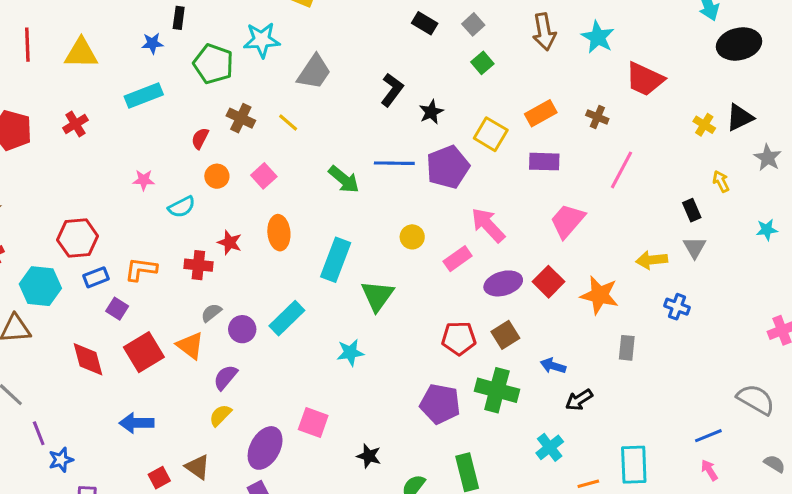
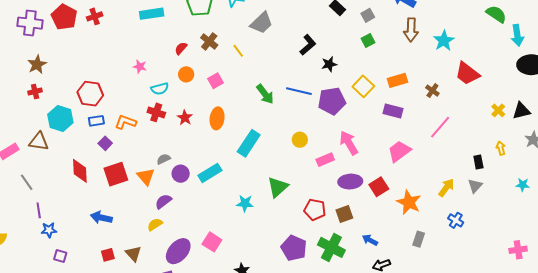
red cross: (75, 124) -> (95, 16), moved
yellow arrow: (652, 260) -> (446, 188), turned 120
red cross: (198, 265) -> (156, 112), moved
green triangle: (377, 296) -> (278, 187), moved

